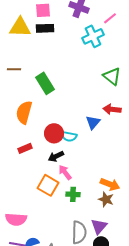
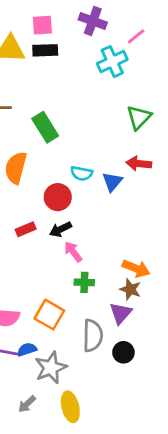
green triangle: (112, 76) -> (139, 117), turned 36
cyan semicircle: (69, 136) -> (81, 173), moved
red rectangle: (25, 148) -> (26, 229), moved
orange square: (48, 185) -> (49, 315), moved
purple triangle: (99, 226) -> (121, 313), moved

